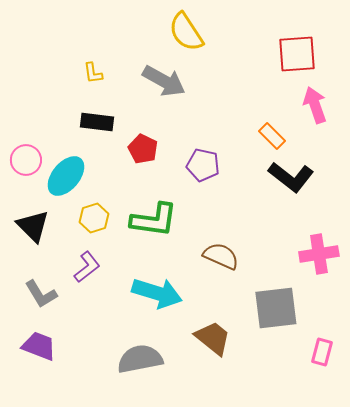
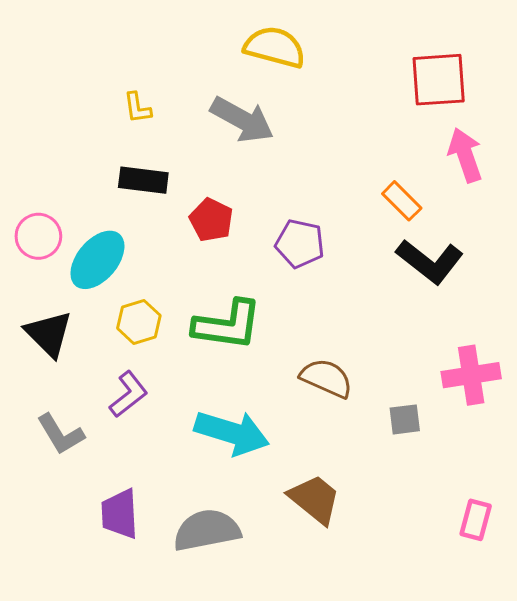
yellow semicircle: (186, 32) -> (275, 47), turned 138
gray square: (276, 308) -> (405, 419), moved, size x0.5
purple trapezoid: (39, 346) -> (120, 514), moved, turned -114

